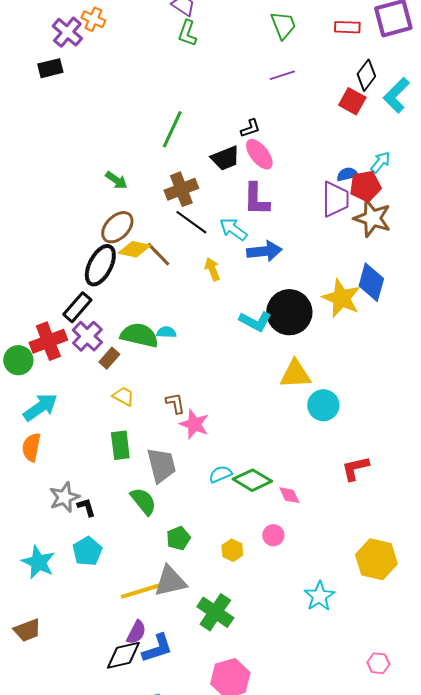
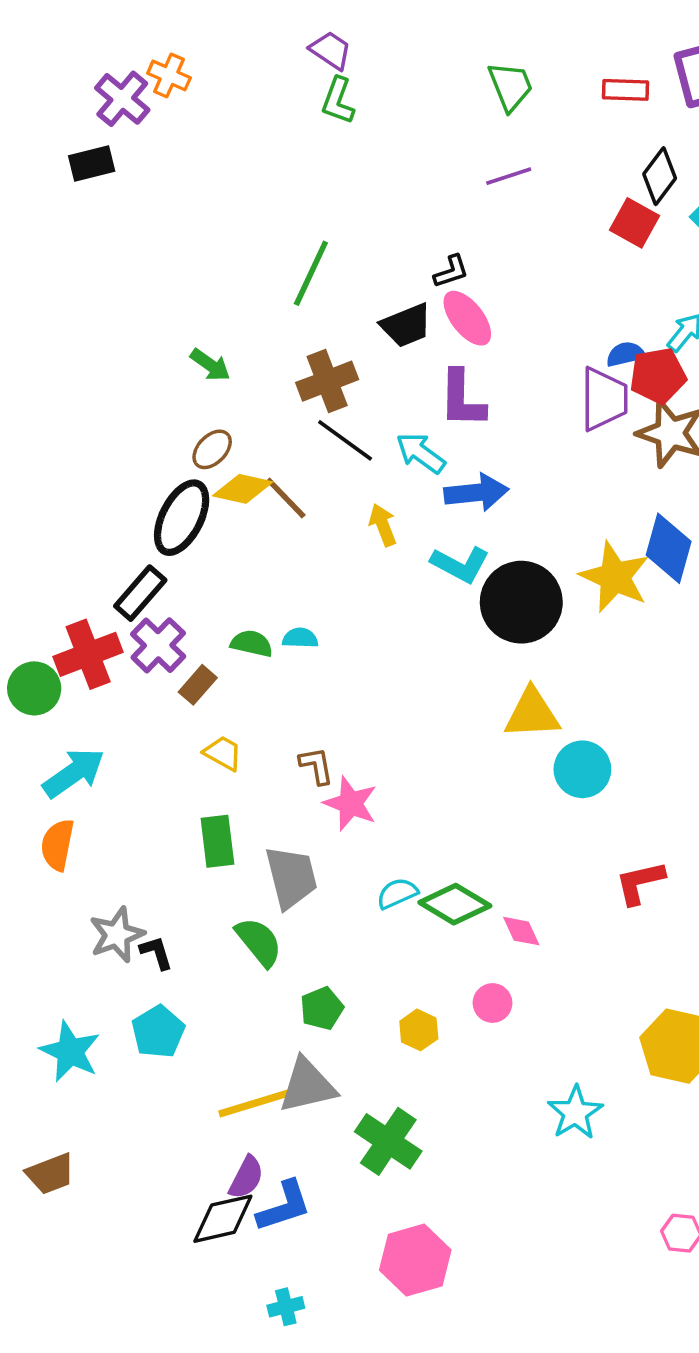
brown ellipse: (117, 227) -> (212, 449), size x0.7
cyan L-shape: (255, 321) -> (460, 564), moved
green semicircle: (139, 335) -> (252, 643), size x0.6

